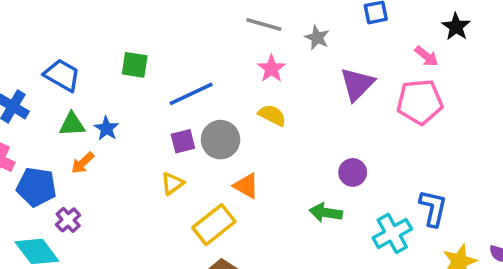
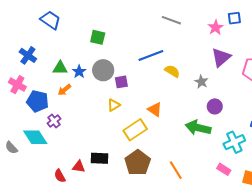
gray star: (317, 38) -> (201, 82), moved
pink star: (271, 69) -> (216, 27), moved
blue trapezoid: (62, 75) -> (50, 20), moved
blue line: (191, 94) -> (151, 55), moved
gray circle: (220, 140) -> (103, 70), moved
green arrow: (326, 213) -> (198, 128), size x1.4

